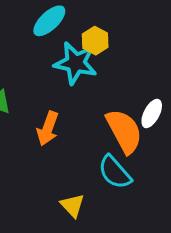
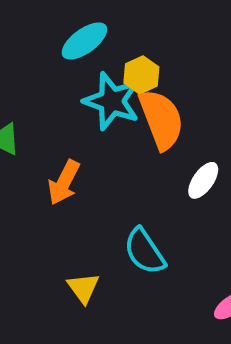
orange semicircle: (124, 131) -> (161, 119), moved

